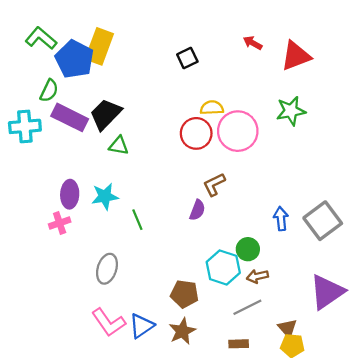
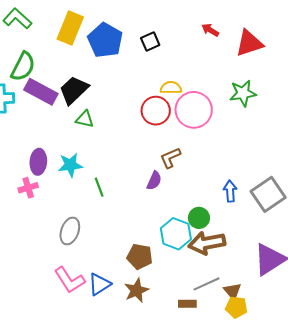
blue pentagon: (74, 59) -> (105, 40), moved
green semicircle: (49, 91) -> (23, 67), size x1.4
brown arrow: (257, 276) -> (207, 243), size x1.8
gray line: (247, 307) -> (206, 284), moved

